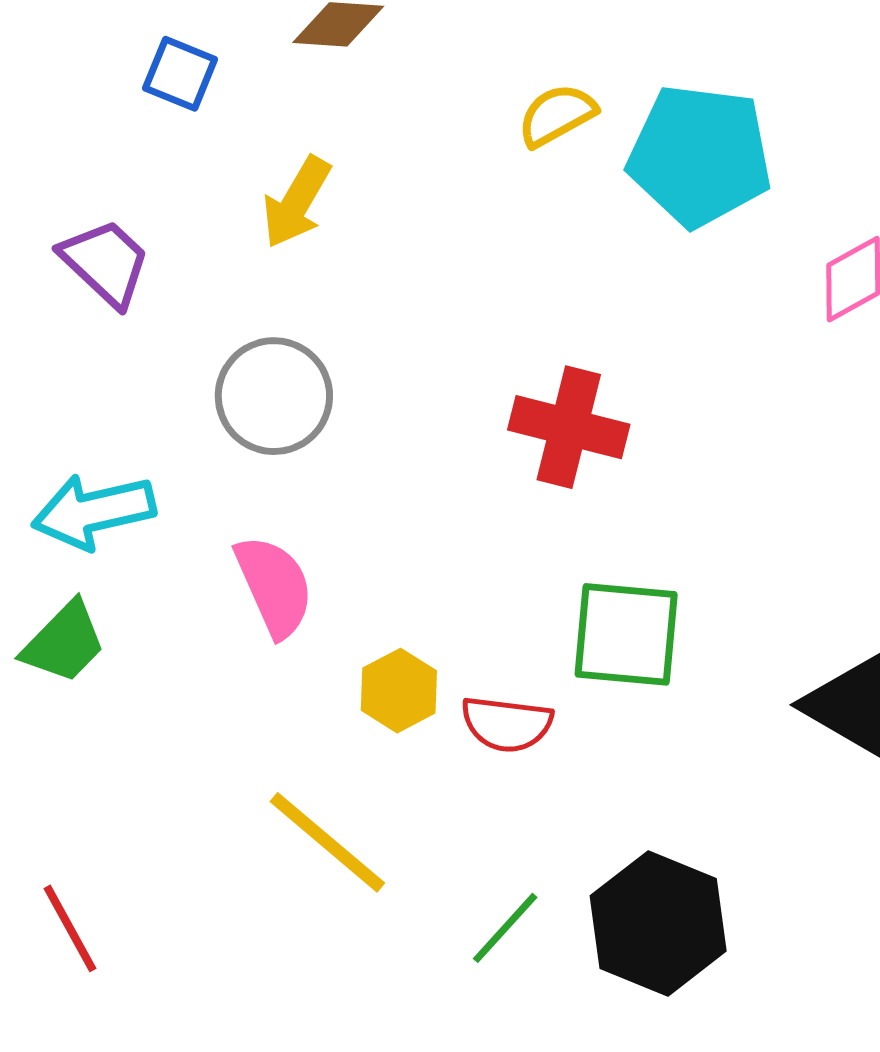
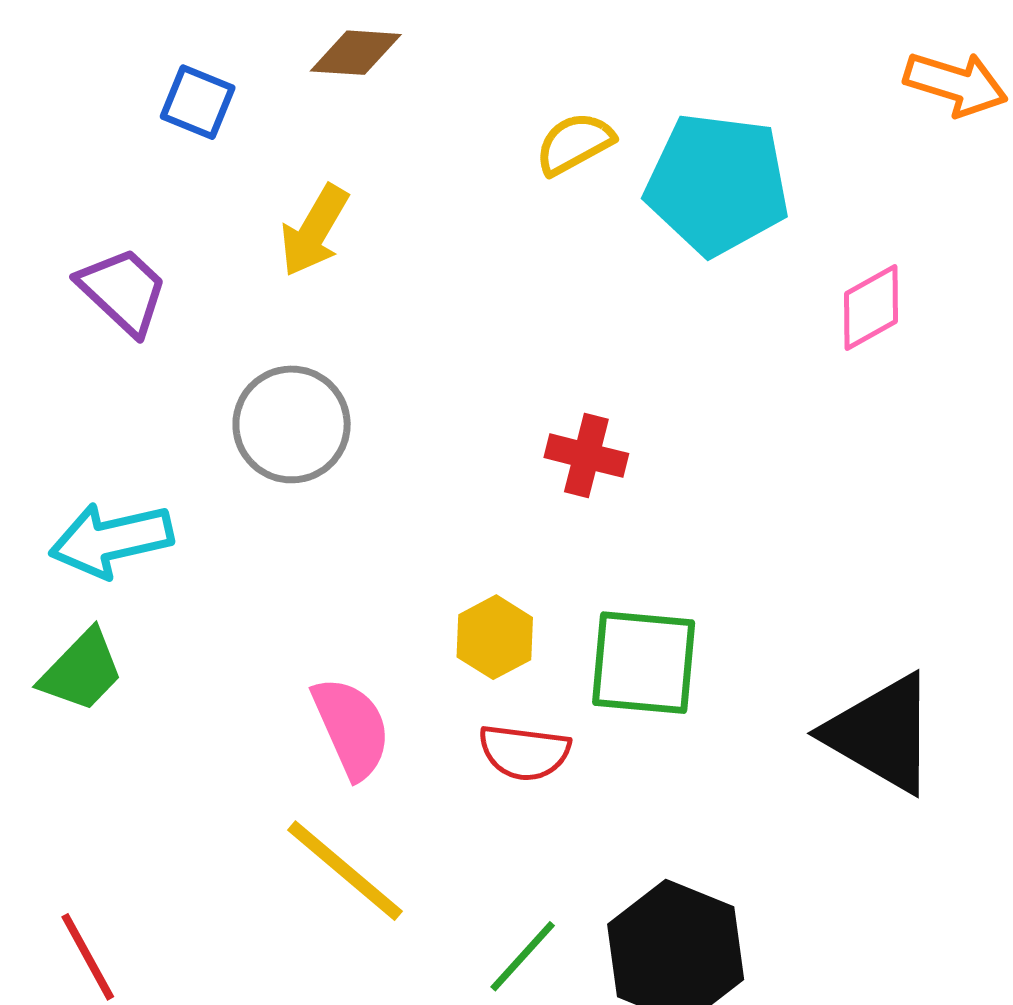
red cross: (569, 427) -> (586, 456), size x0.7
pink semicircle: (274, 586) -> (351, 728), moved
yellow hexagon: (399, 691) -> (495, 637), moved

